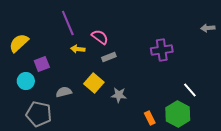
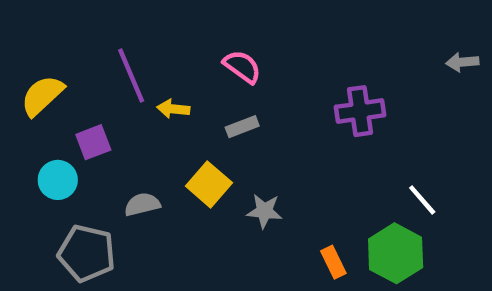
purple line: (68, 23) -> (131, 75), moved
pink semicircle: (100, 37) -> (242, 67), moved

